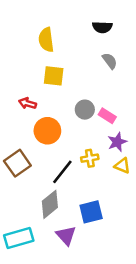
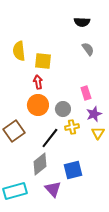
yellow semicircle: (46, 40) -> (19, 51), moved
red arrow: (27, 103) -> (38, 82), moved, turned 64
gray circle: (85, 110) -> (63, 109), moved
pink rectangle: (107, 116) -> (86, 93), turned 40
yellow triangle: (122, 166) -> (98, 133), turned 40

